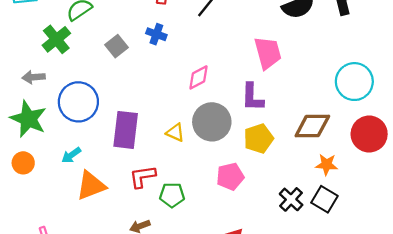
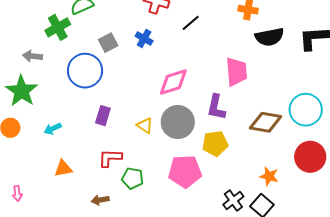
pink diamond: (198, 77) -> (173, 82), size x1.4
blue circle: (78, 102) -> (85, 71), moved
brown diamond: (312, 126) -> (266, 122), moved
purple rectangle: (126, 130) -> (103, 116), size x0.6
pink pentagon: (230, 176) -> (185, 171), size x1.4
orange triangle: (91, 186) -> (63, 169), moved, size x0.7

